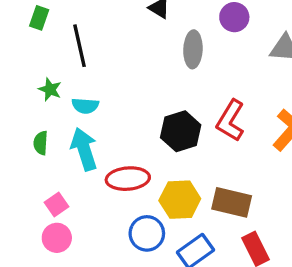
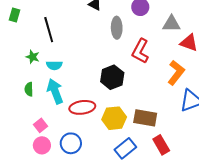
green rectangle: (39, 18) -> (15, 15), moved
red L-shape: (231, 121) -> (140, 51), moved
blue circle: (147, 233) -> (71, 143), moved

